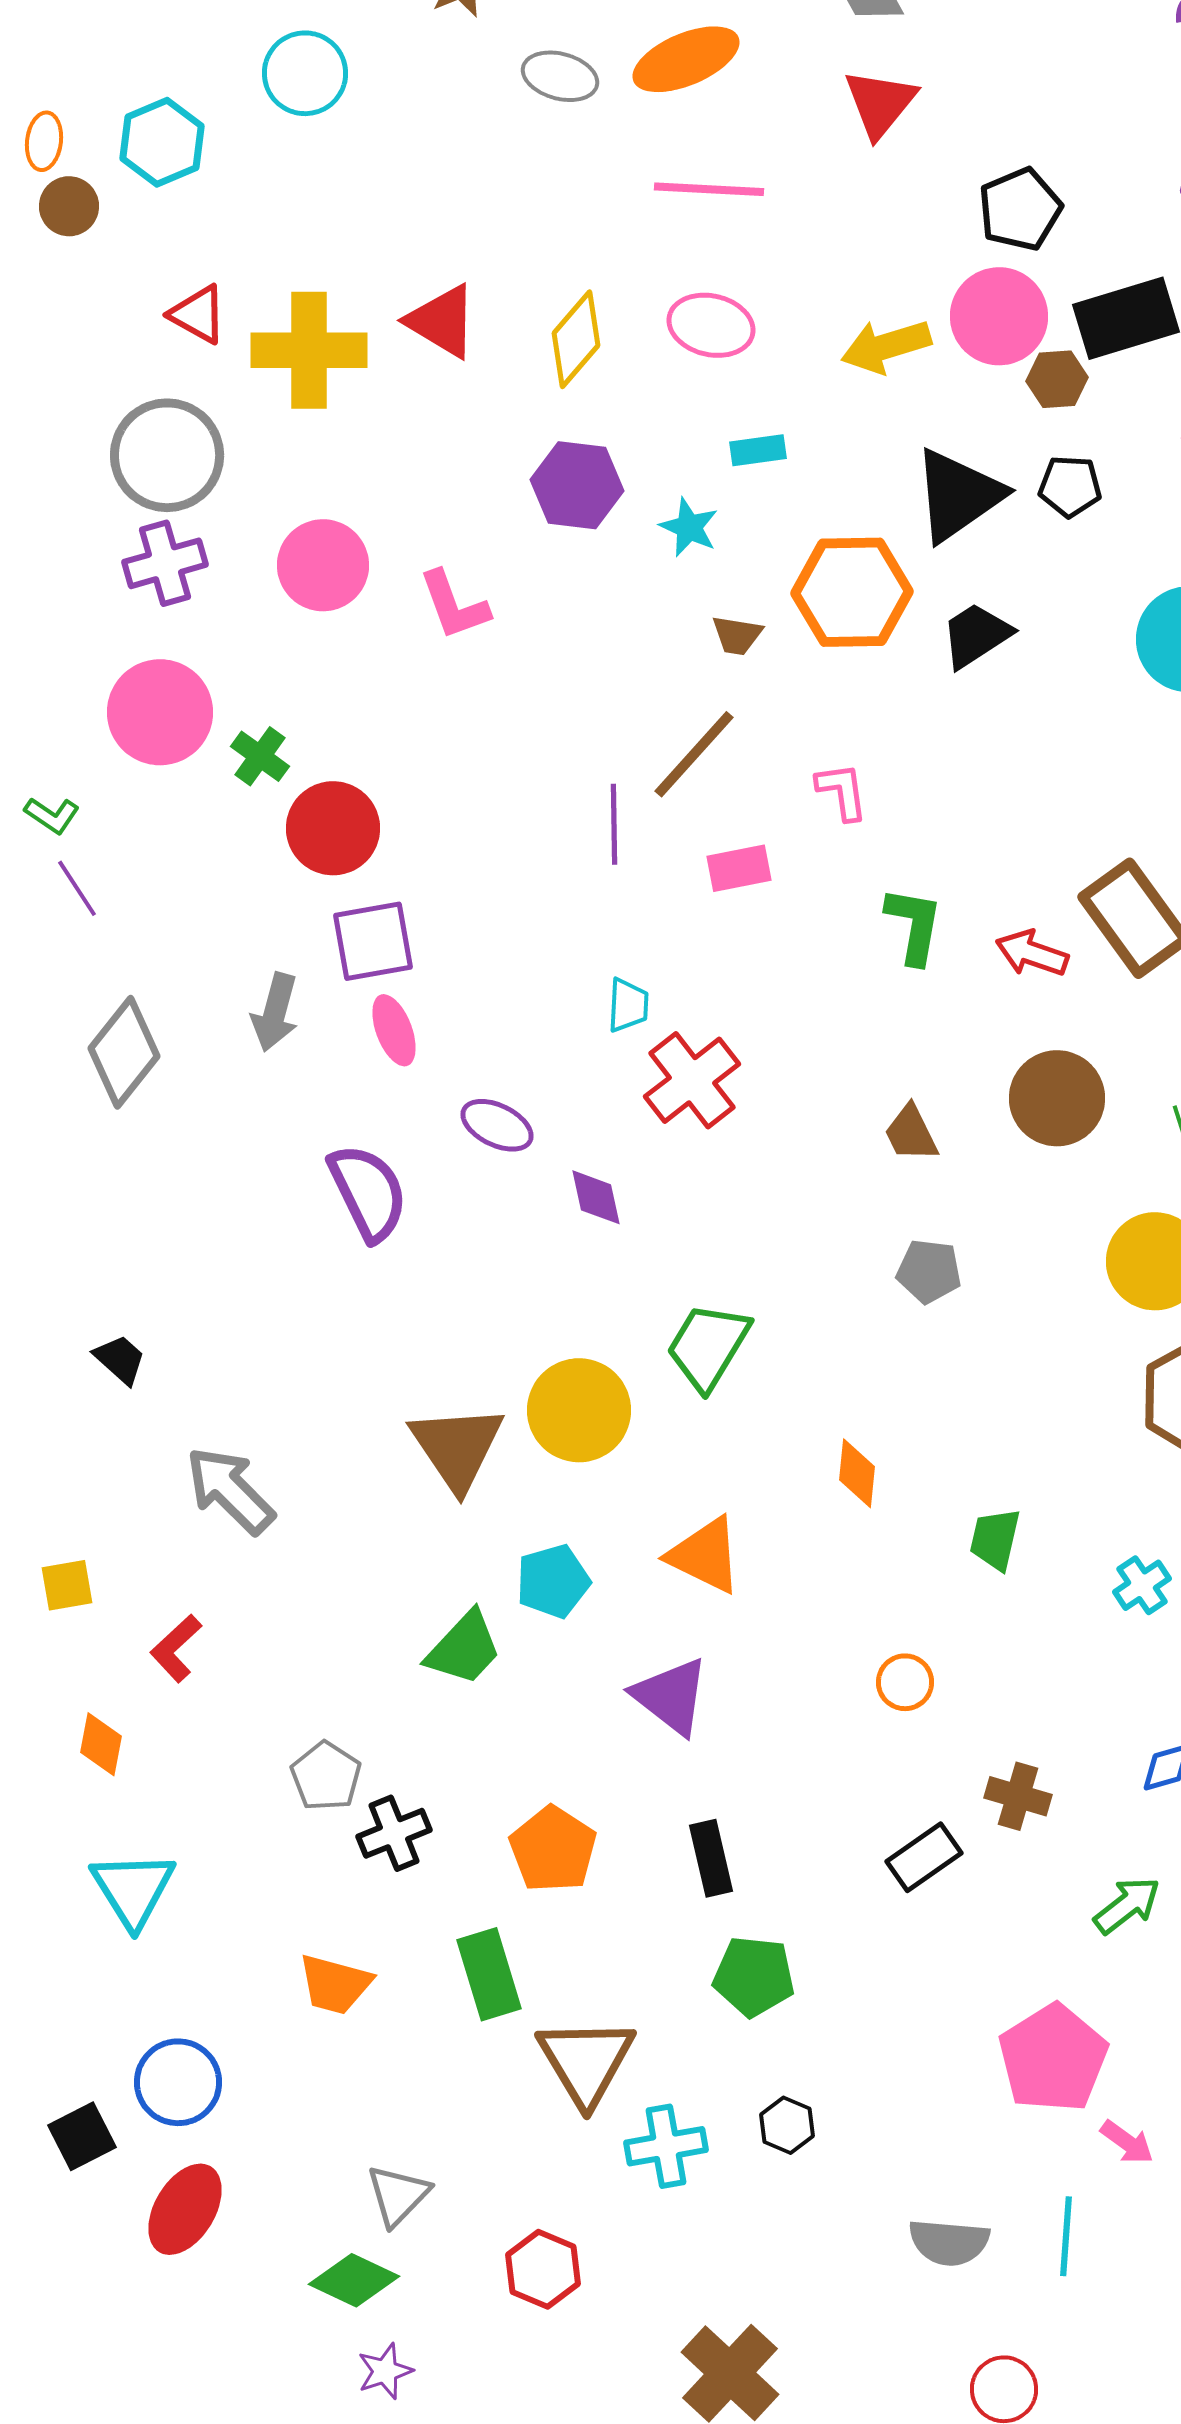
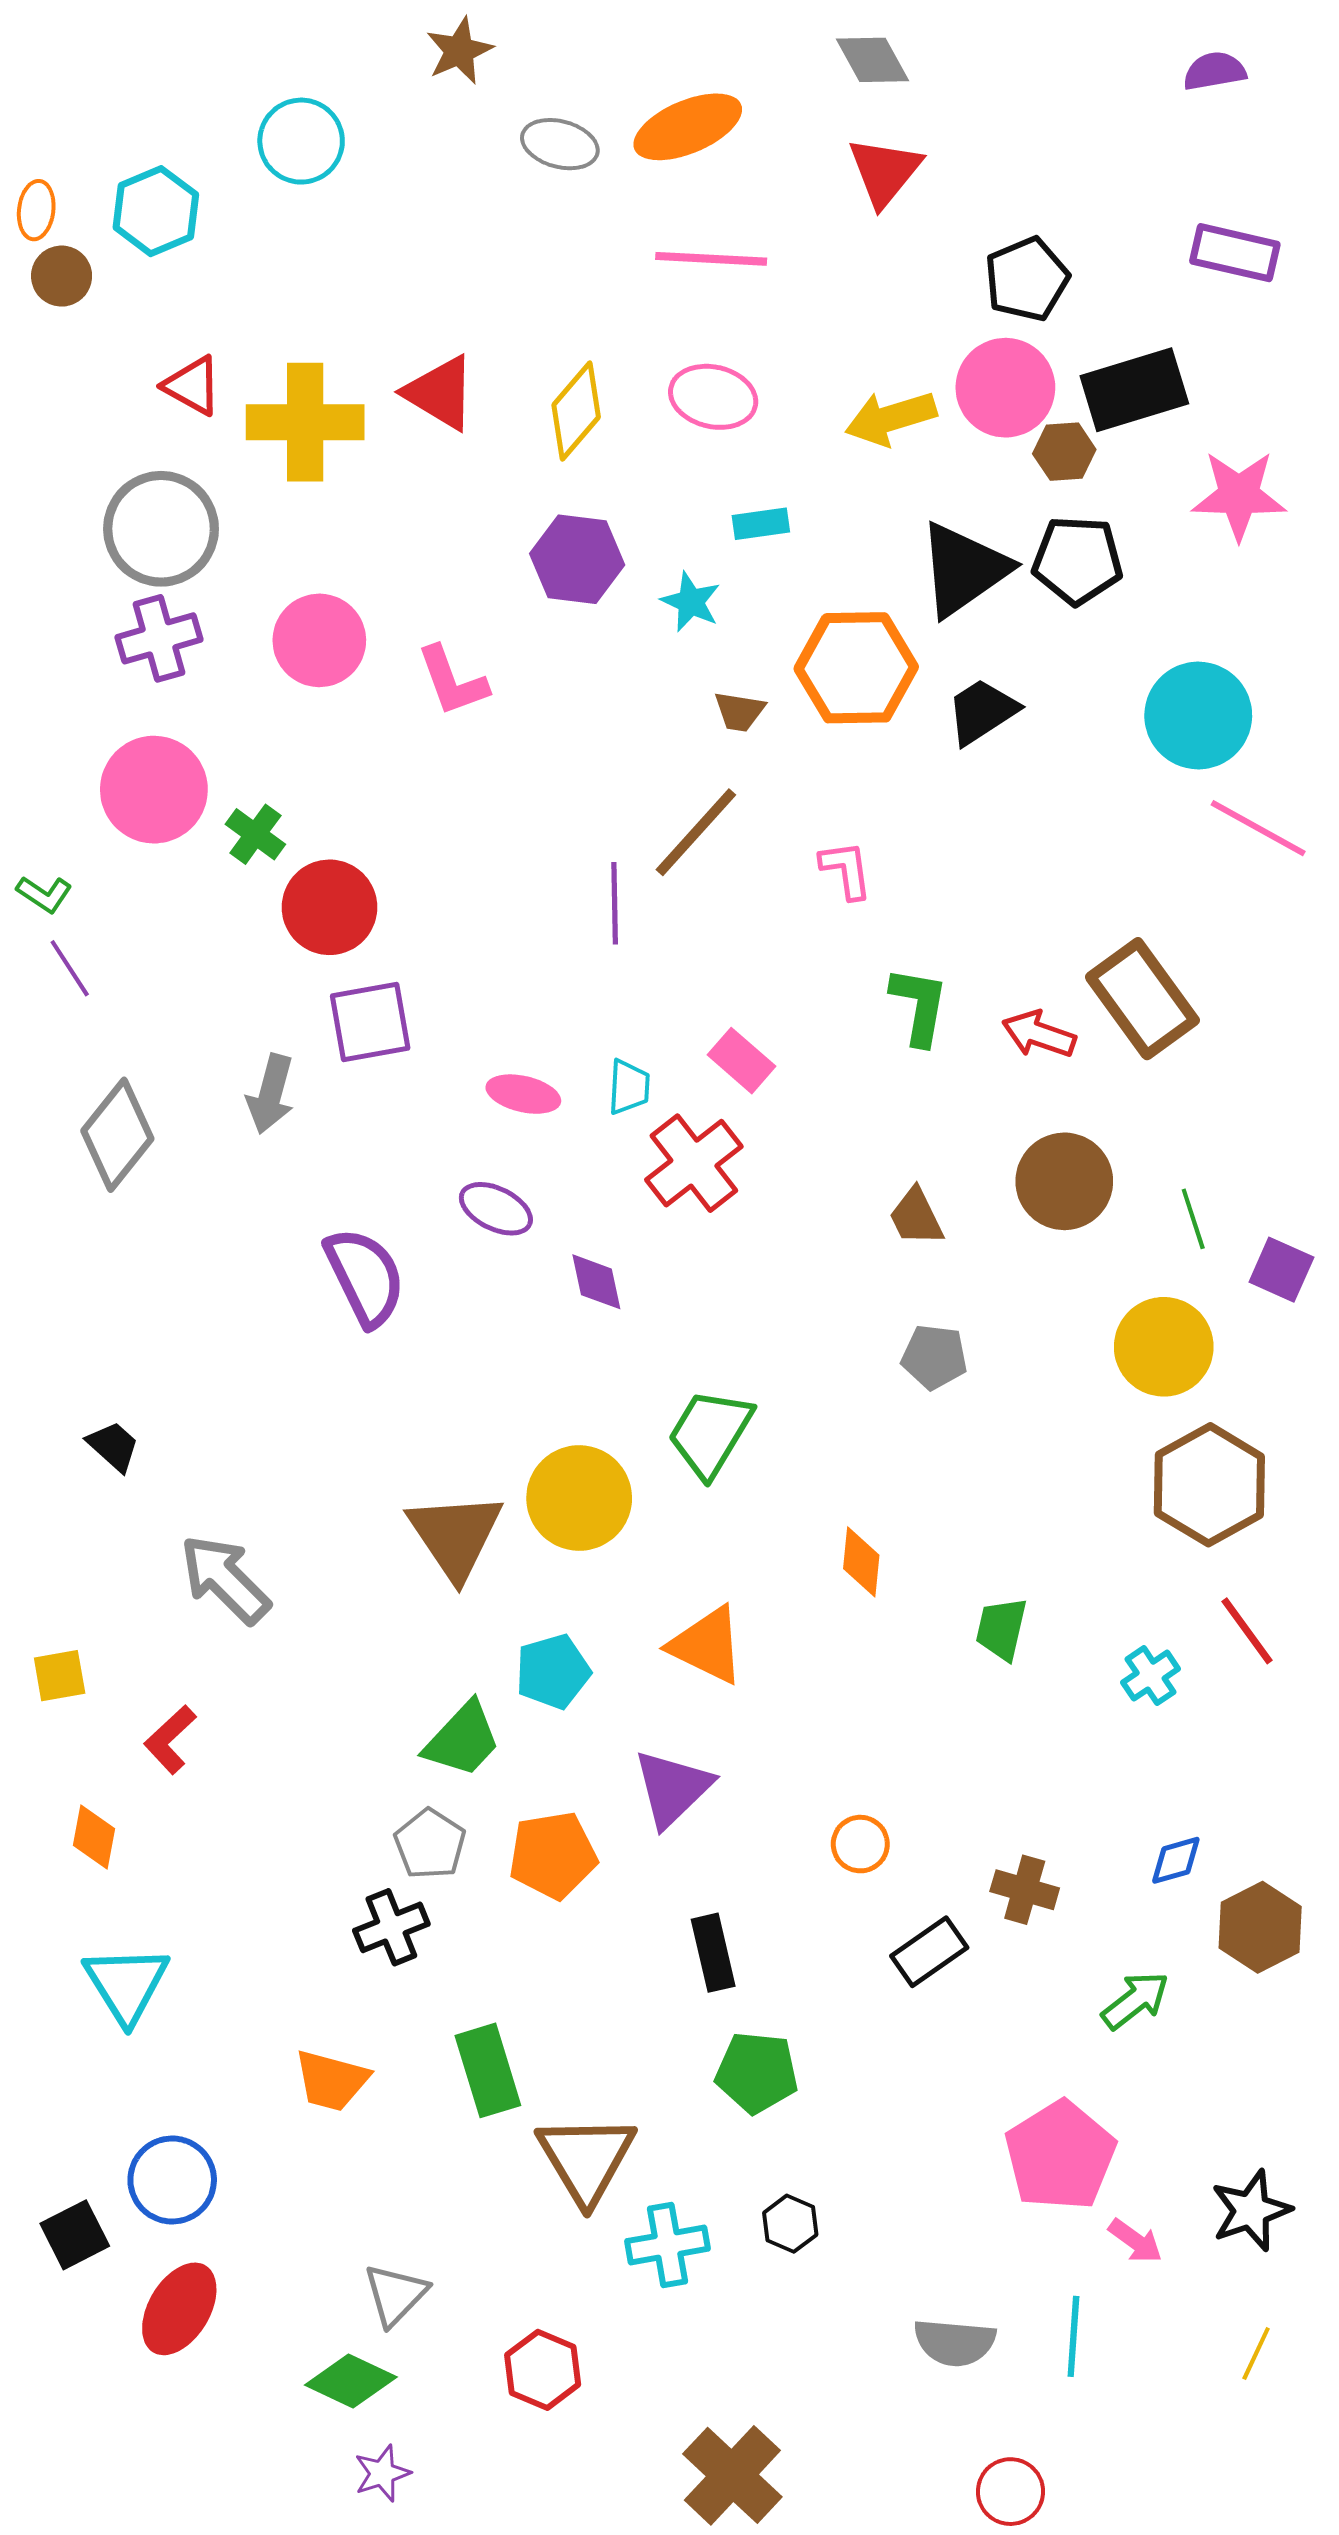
black pentagon: (1070, 486) -> (1077, 560), size x1.4
pink rectangle: (739, 868) -> (742, 1061), moved, turned 52
pink ellipse: (394, 1030) -> (523, 1094), moved, turned -56
orange circle: (905, 1682) -> (860, 1844), moved
purple triangle: (671, 1696) -> (673, 1788), turned 38
gray pentagon: (326, 1776) -> (430, 1844), moved
orange pentagon: (553, 1849) -> (553, 1855), moved, turned 30

